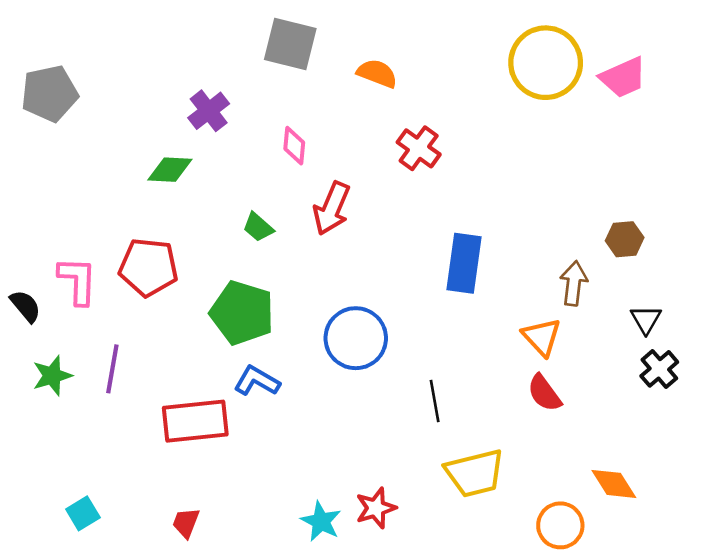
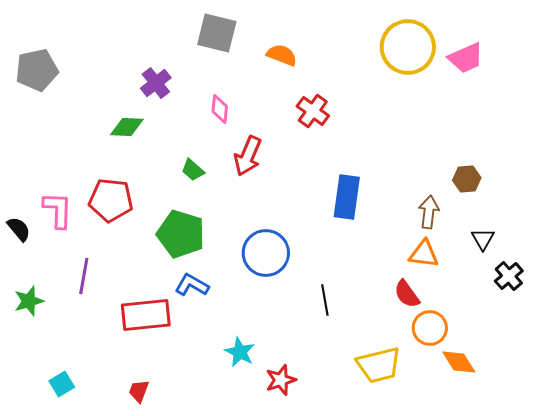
orange triangle: (542, 337) -> (424, 254), moved, turned -40
black cross: (659, 369) -> (509, 276), moved
green star: (52, 376) -> (29, 301), moved
yellow trapezoid: (475, 473) -> (379, 365), moved
cyan star: (321, 521) -> (240, 352), moved
orange circle: (560, 525) -> (430, 328), moved

